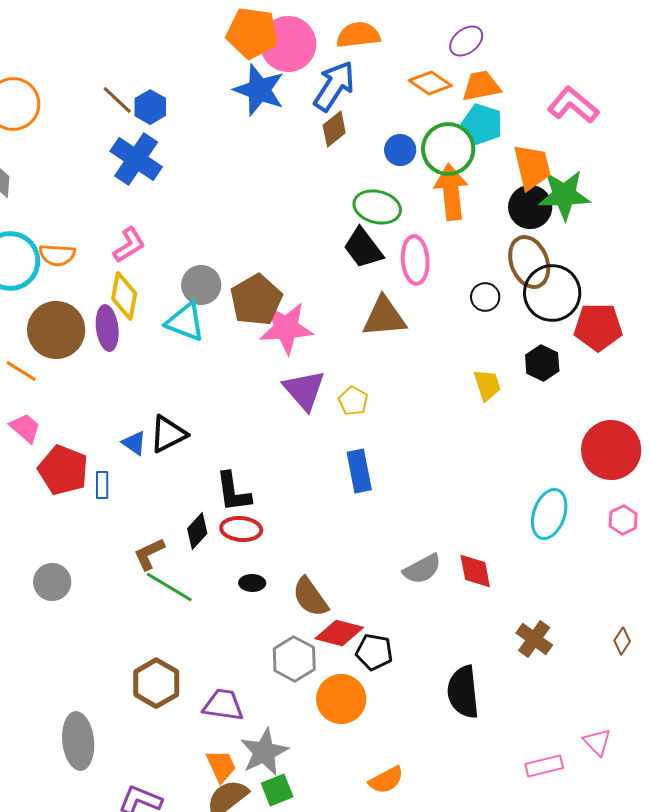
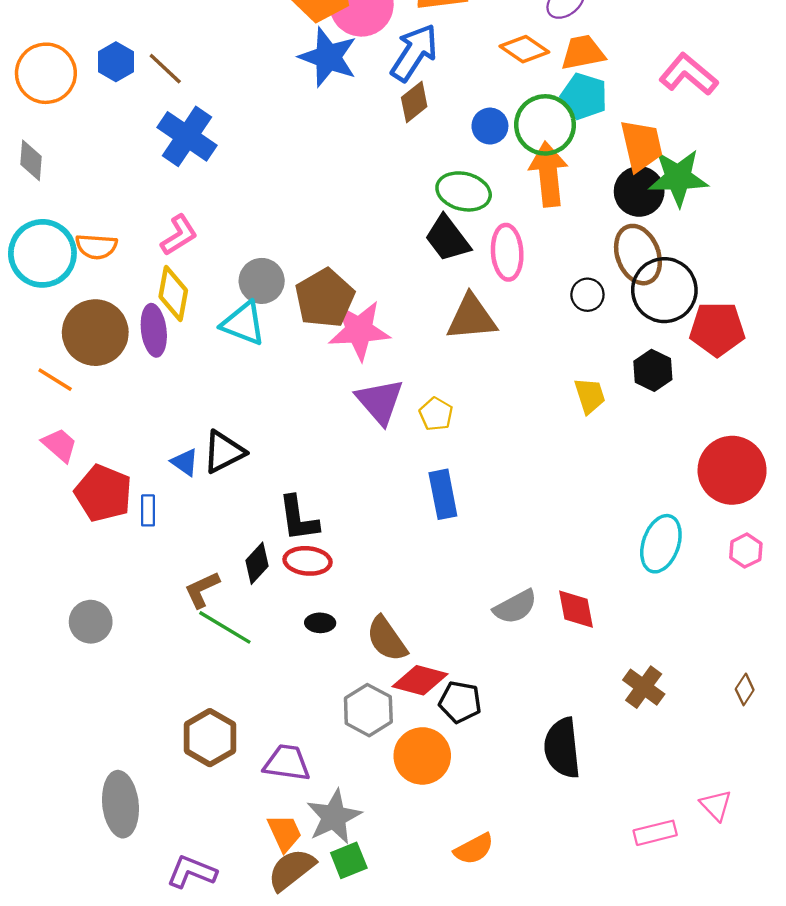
blue hexagon: (150, 107) -> (116, 62), moved

